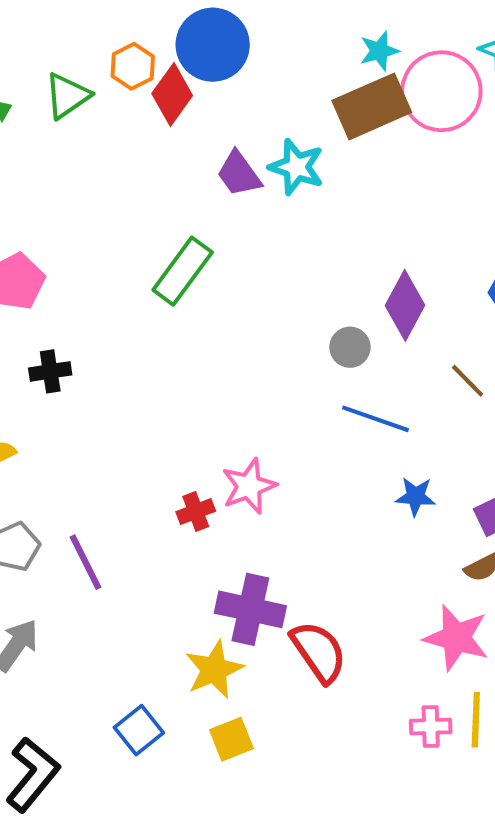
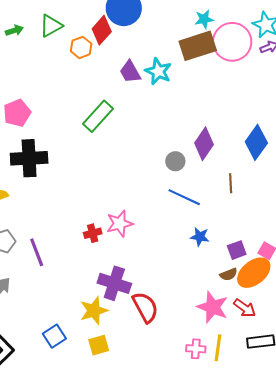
orange hexagon: (133, 66) -> (81, 47), moved
black cross: (50, 371) -> (29, 158), size x1.8
brown line: (468, 381) -> (231, 183), turned 36

